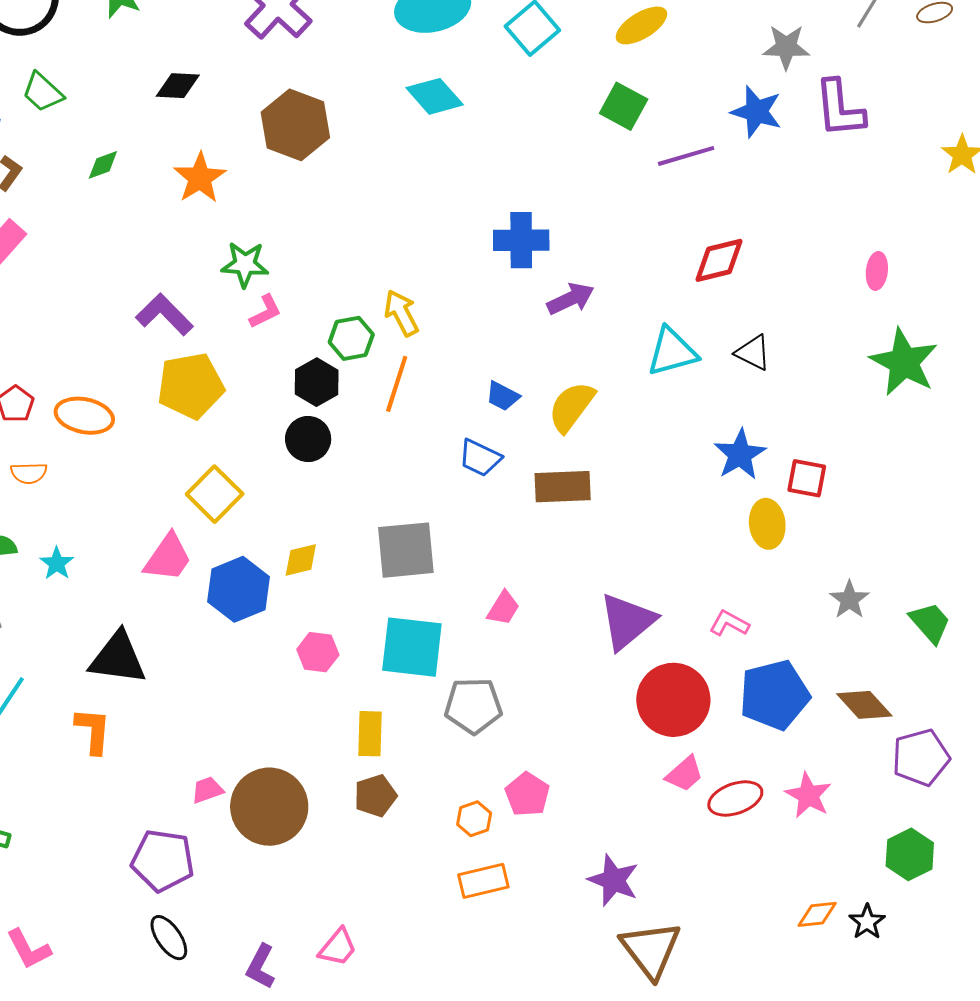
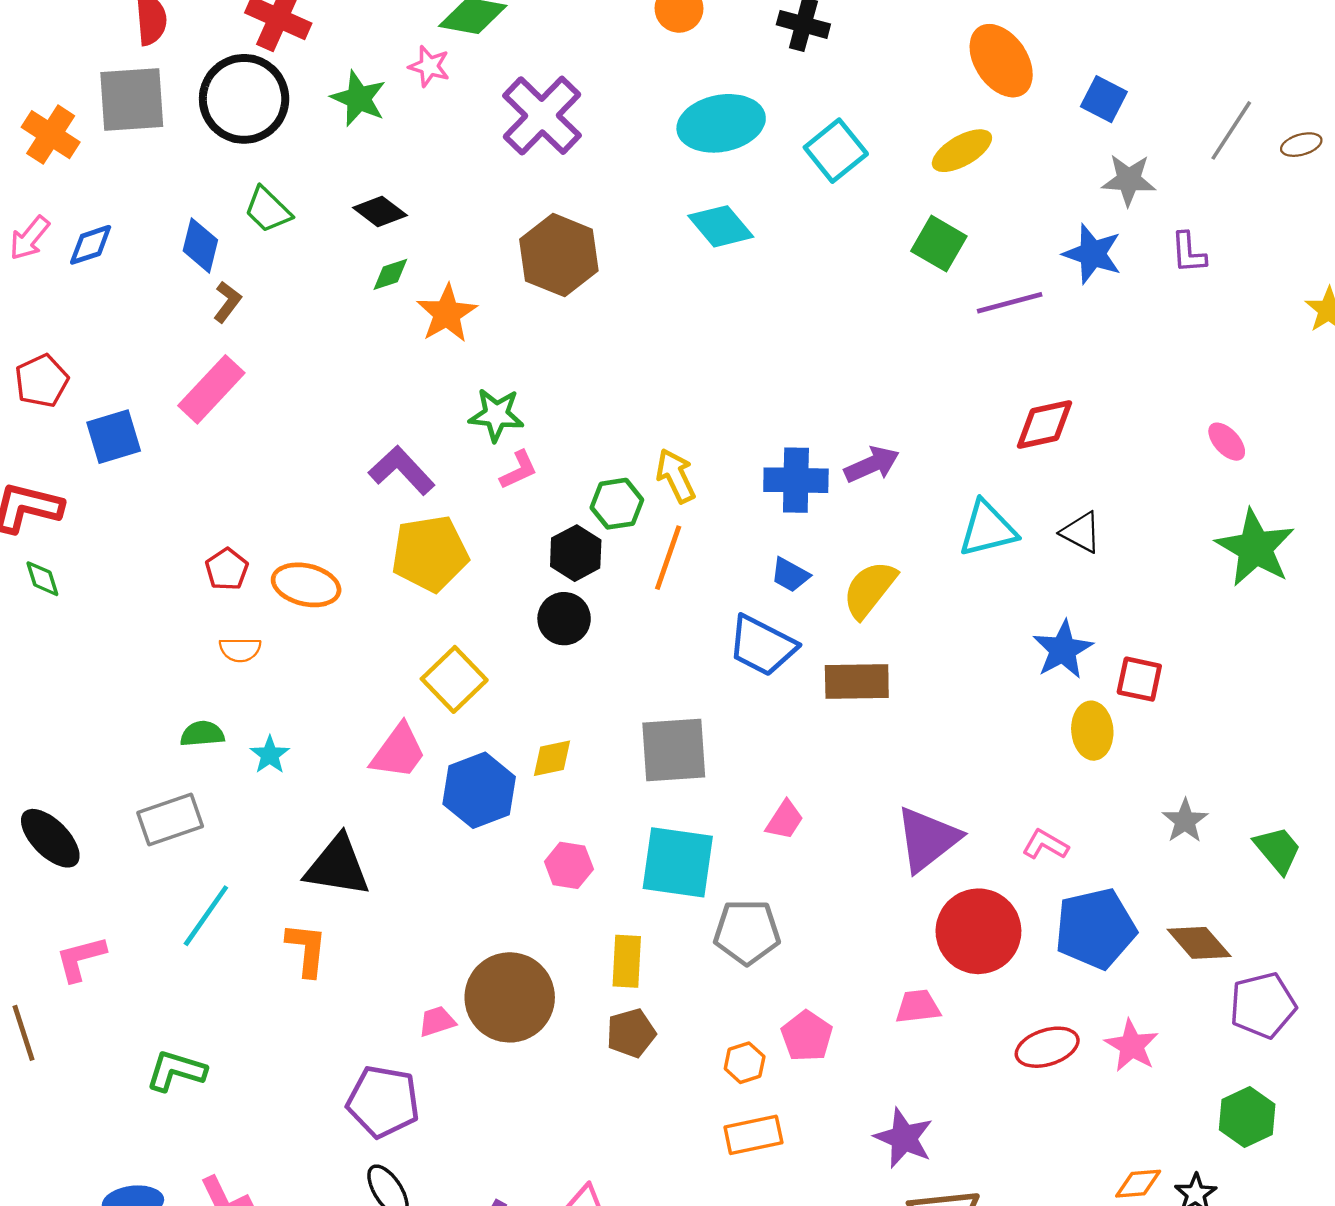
black diamond: (178, 86) -> (380, 211), moved, turned 33
purple L-shape: (840, 109) -> (1189, 253), size x0.6
green diamond: (103, 165) -> (390, 274), moved
blue cross: (521, 240) -> (796, 480), moved
pink ellipse: (877, 271) -> (1227, 442), turned -51
blue trapezoid: (480, 458) -> (762, 646), size x1.4
pink trapezoid: (685, 774) -> (918, 1007), moved, turned -147
brown circle: (269, 807) -> (510, 997), moved

